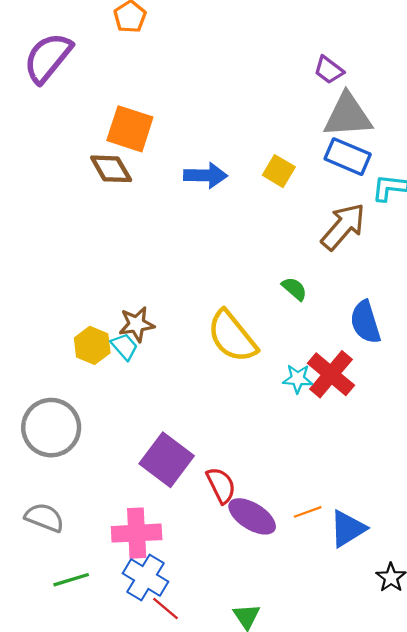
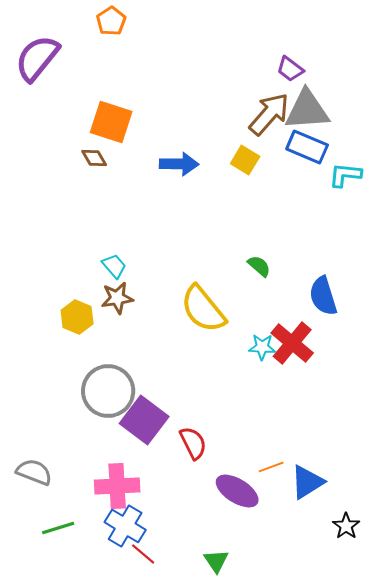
brown diamond: (111, 169) -> (94, 158), size x0.7
brown arrow: (343, 227) -> (269, 114), moved
cyan trapezoid: (124, 346) -> (114, 266), moved
gray circle: (51, 428) -> (108, 391), moved
purple ellipse: (252, 516) -> (237, 491), moved

